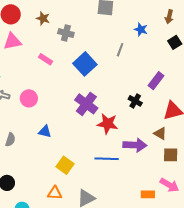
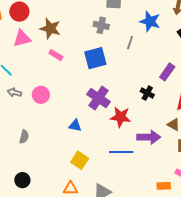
brown star: (43, 18) -> (50, 29), moved, size x1.5
blue star: (141, 29) -> (150, 21), size x1.5
gray cross: (66, 33) -> (101, 25), moved
blue square: (85, 64) -> (95, 58), turned 30
blue triangle: (45, 132) -> (75, 126), moved

